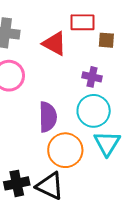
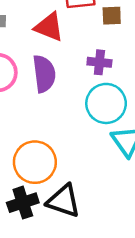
purple semicircle: (48, 117) -> (44, 74), moved
orange circle: (65, 150) -> (35, 162), moved

